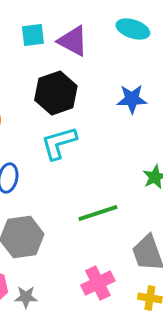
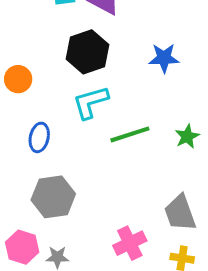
green line: (98, 213) -> (130, 134), moved

